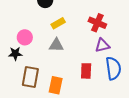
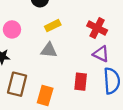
pink circle: (25, 37) -> (12, 29), moved
purple triangle: (102, 45) -> (101, 54), turned 35

